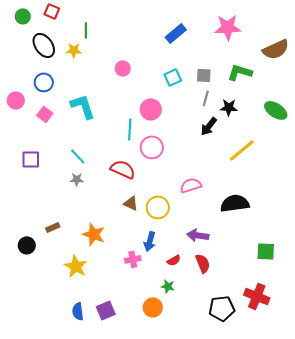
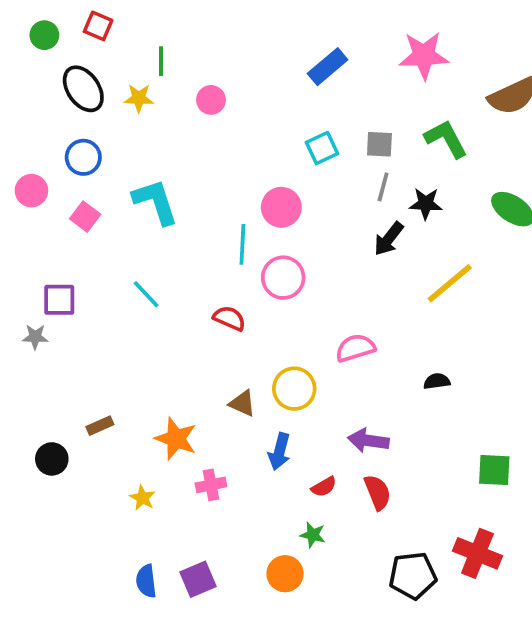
pink circle: (123, 68) -> (211, 100), moved
green L-shape: (240, 72) -> (446, 139), turned 45
red semicircle: (123, 169) -> (229, 318), size x0.7
gray star: (77, 179) -> (35, 337), moved
brown triangle: (131, 203) -> (242, 403), moved
black semicircle: (235, 203) -> (437, 381), size x0.5
pink cross: (133, 259) -> (211, 485), moved
yellow star: (76, 266) -> (143, 498), size x0.6

